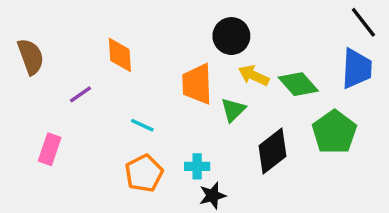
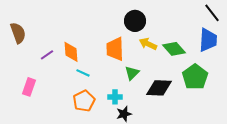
orange diamond: (120, 55) -> (71, 52), moved
green triangle: (233, 110) -> (132, 73), moved
black diamond: (273, 151) -> (159, 88), turned 40

